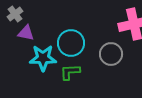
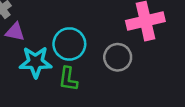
green L-shape: (70, 72) -> (68, 79), turned -80

